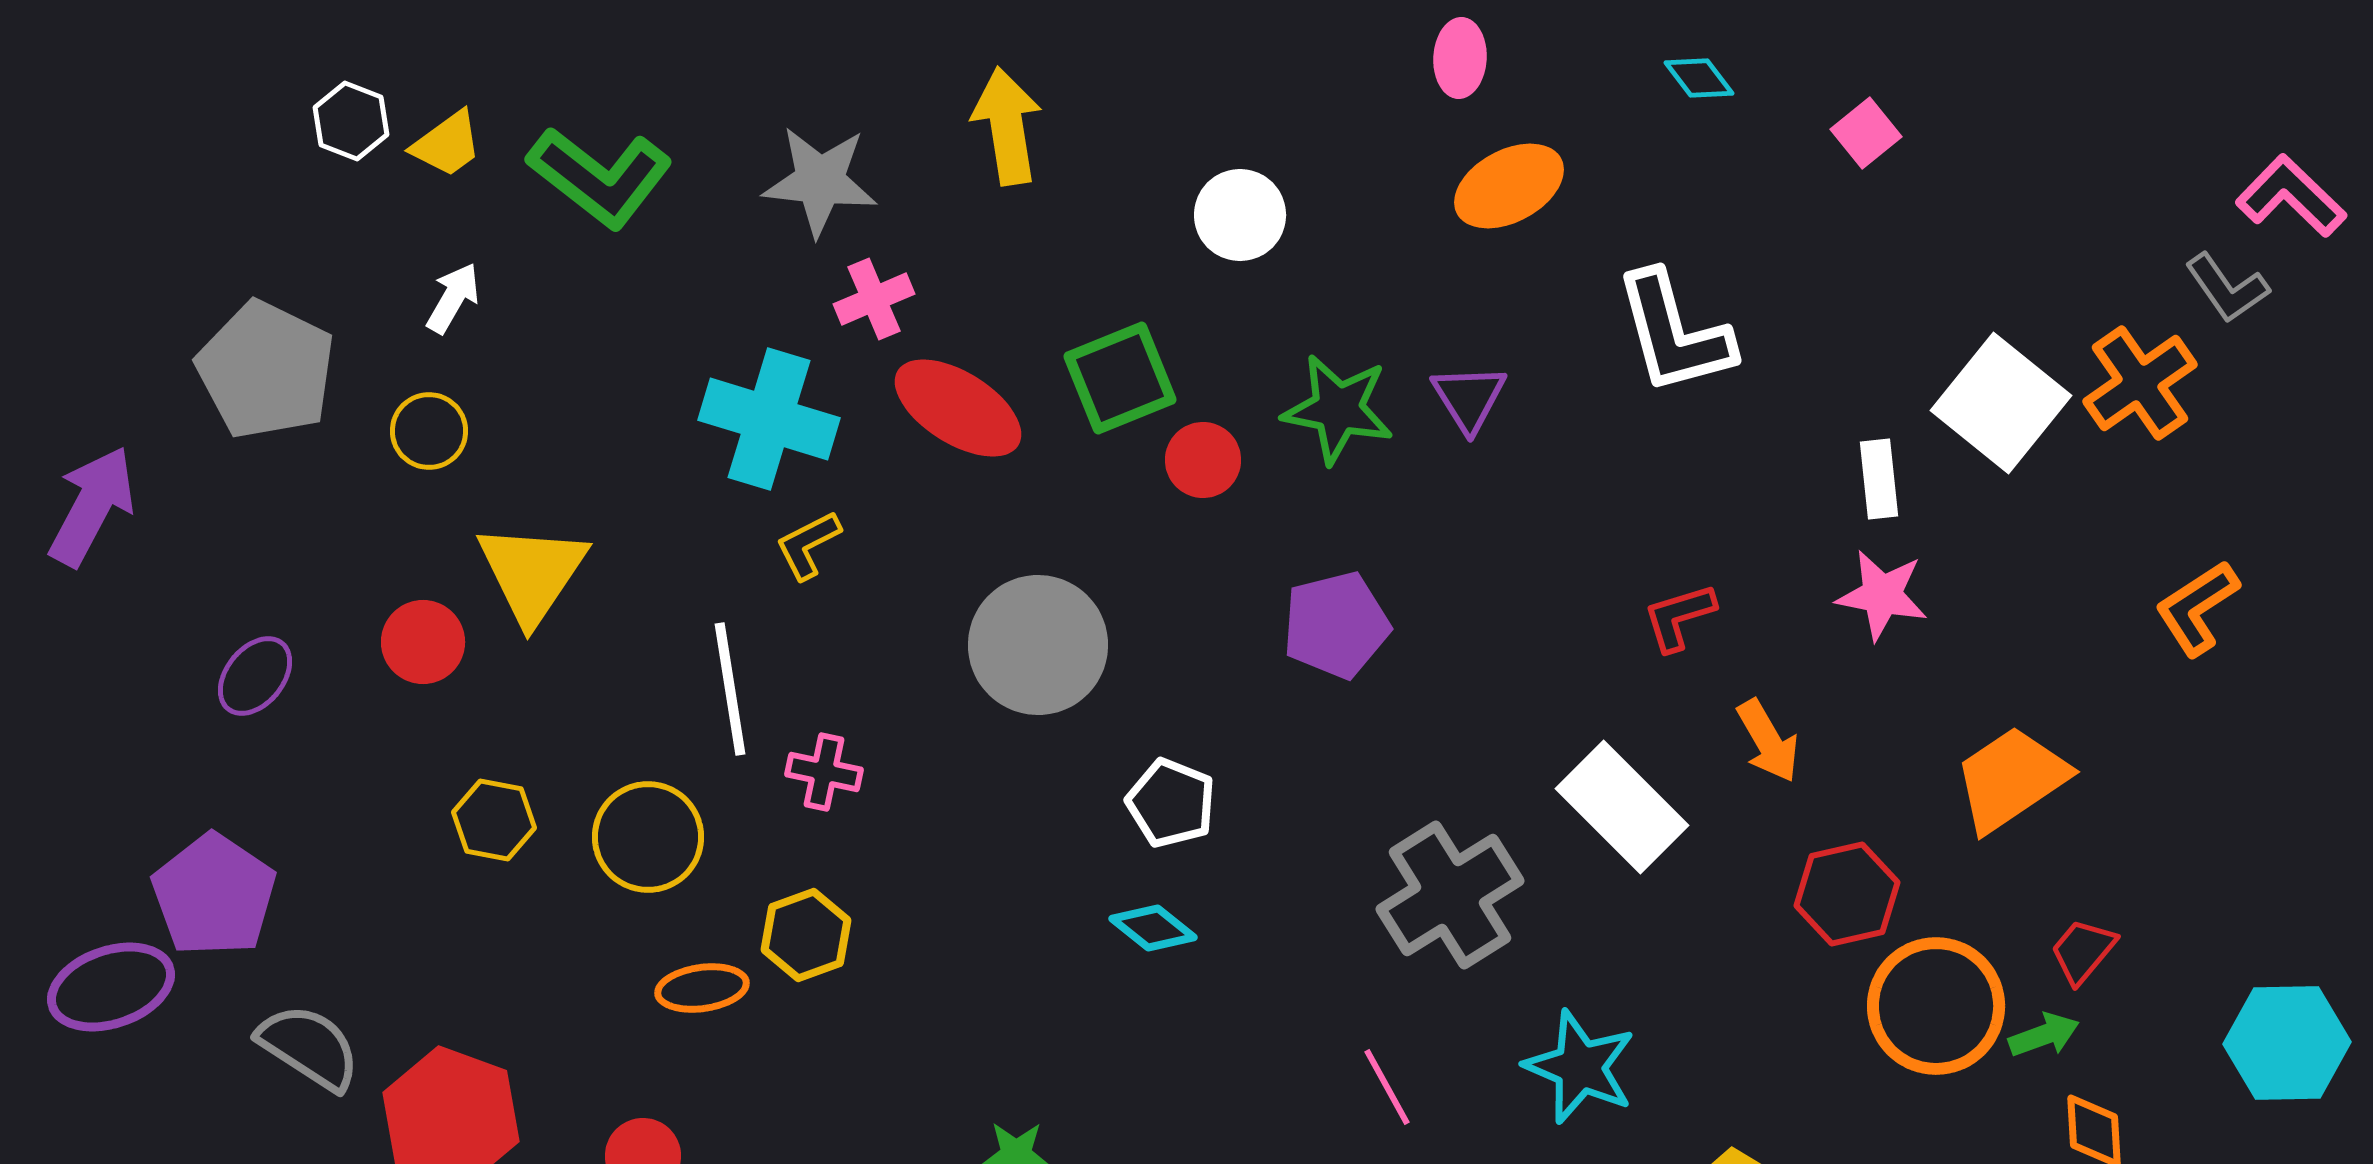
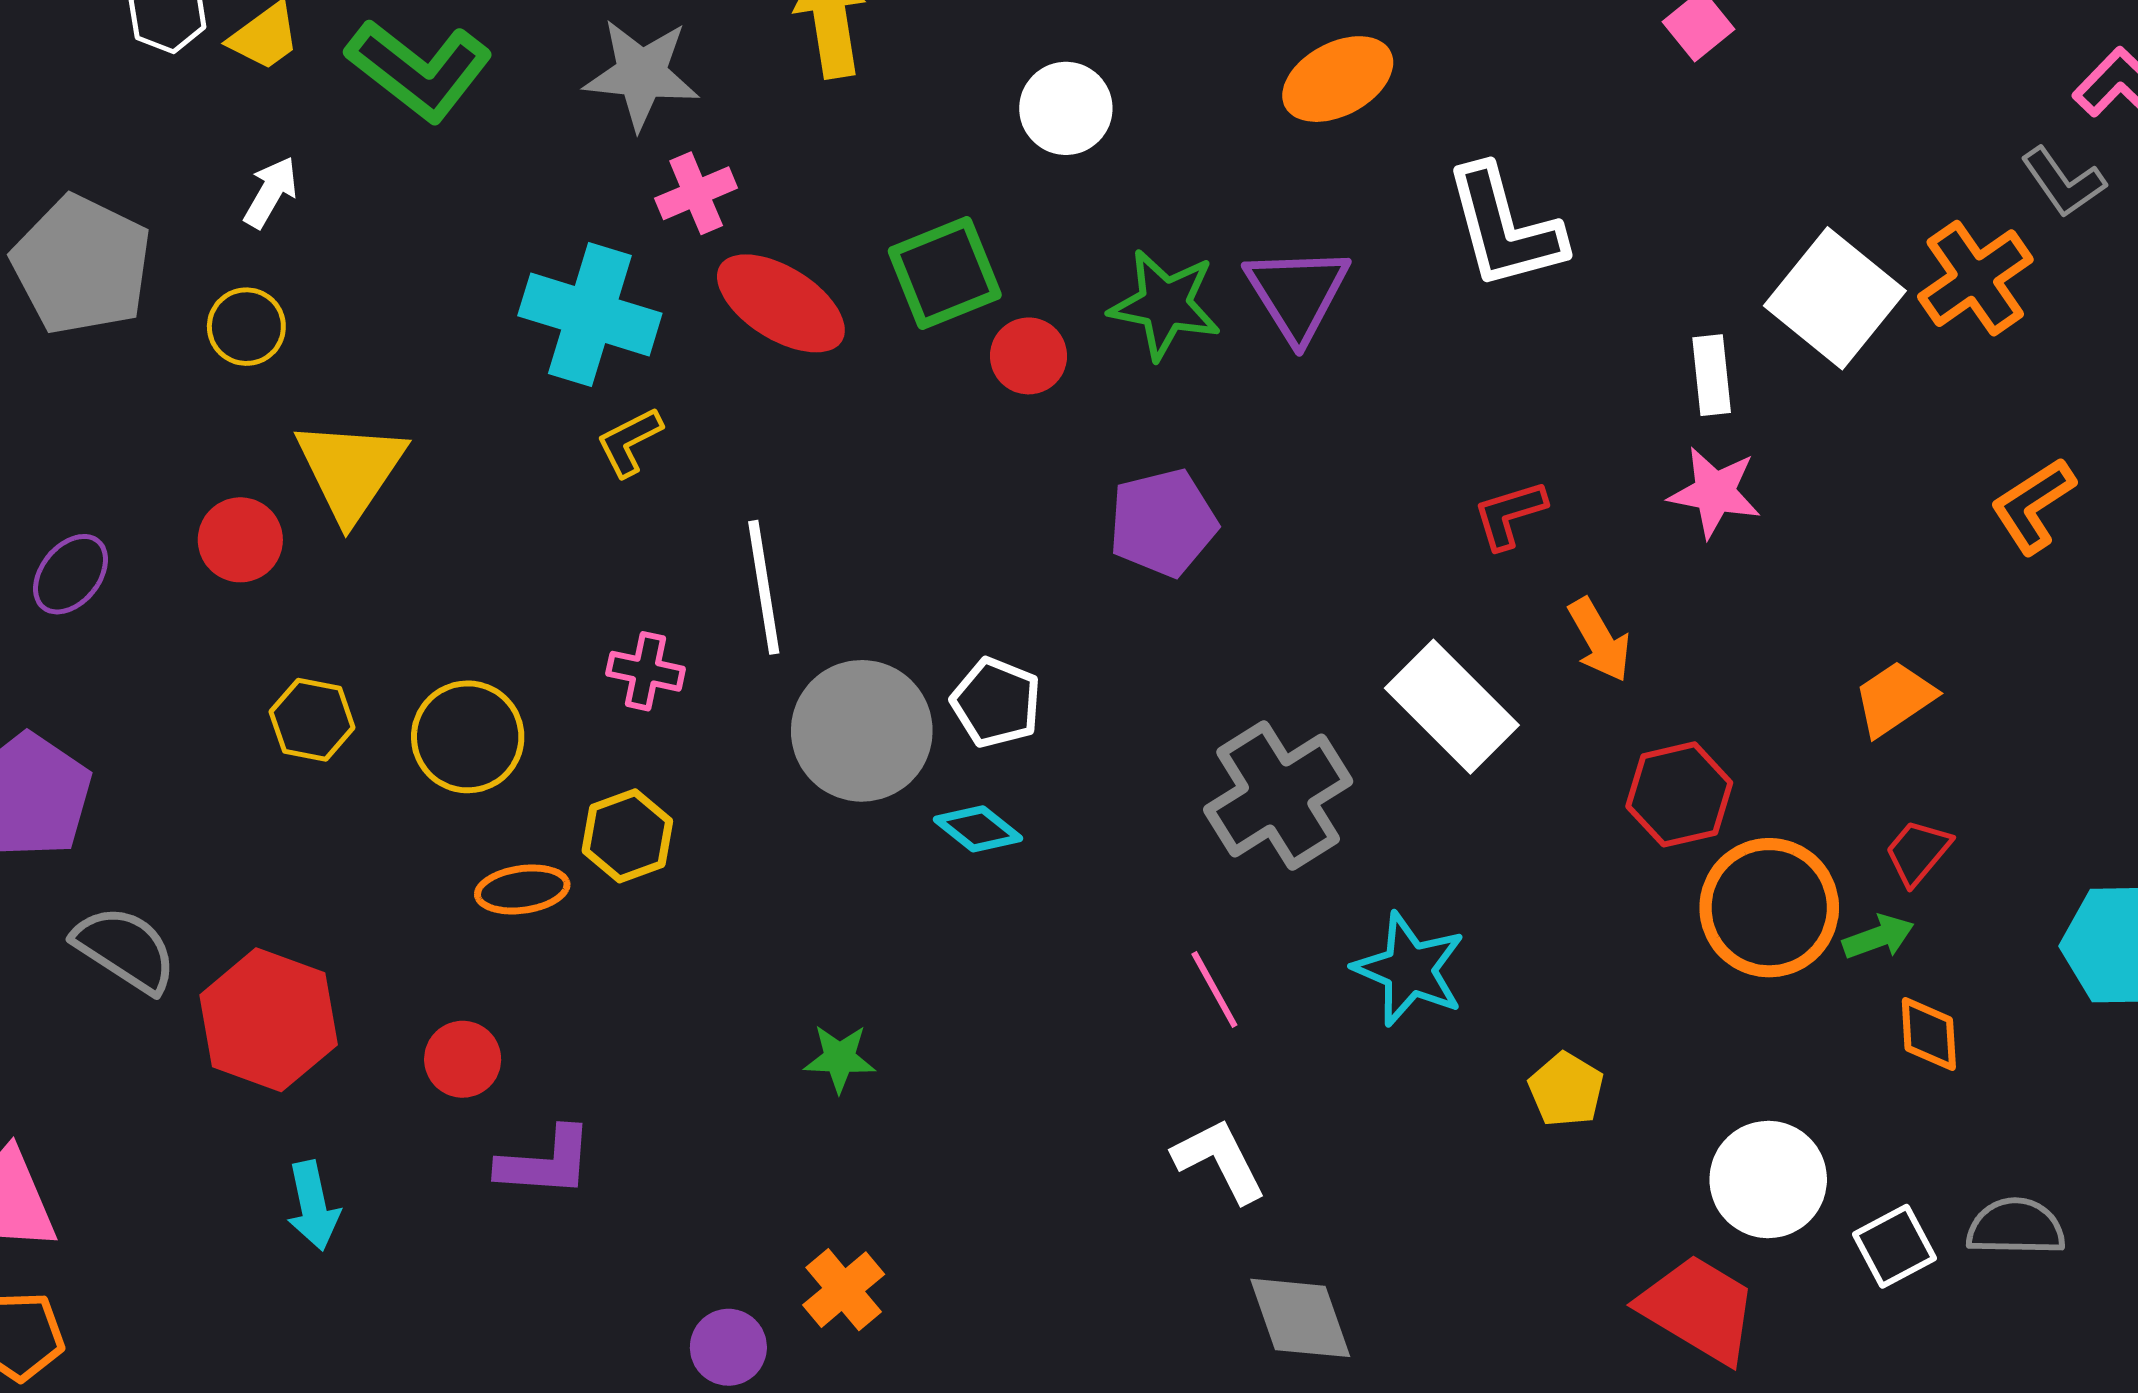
purple triangle: (1469, 398) -> (1297, 293), size x1.4
gray circle: (1038, 645) -> (862, 731), moved
white line: (730, 689) -> (764, 587), moved
orange trapezoid: (2011, 779) -> (1894, 698), moved, size x0.7

